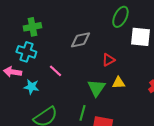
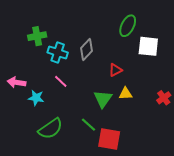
gray diamond: (80, 40) -> (86, 49), turned -35
cyan cross: (26, 52) -> (58, 53), moved
green line: (82, 113) -> (89, 125), turned -63

